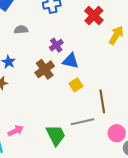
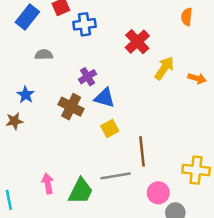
brown cross: (45, 69) -> (71, 107), turned -30
pink arrow: (16, 131) -> (48, 183), moved, turned -77
green trapezoid: (56, 135) -> (81, 191), turned 50

